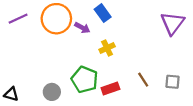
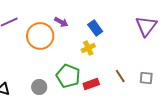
blue rectangle: (103, 13) -> (95, 28), moved
orange circle: (56, 19) -> (40, 36), moved
purple arrow: (82, 28) -> (61, 22), moved

